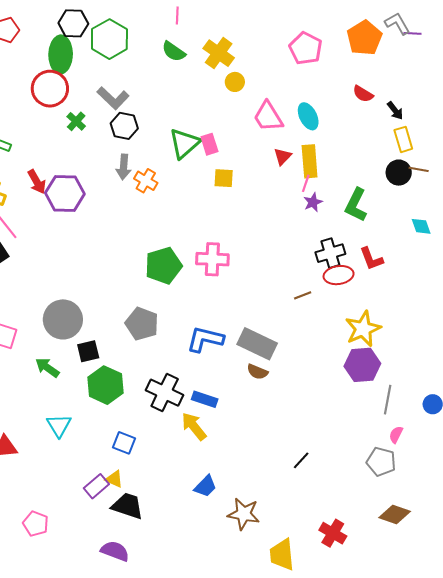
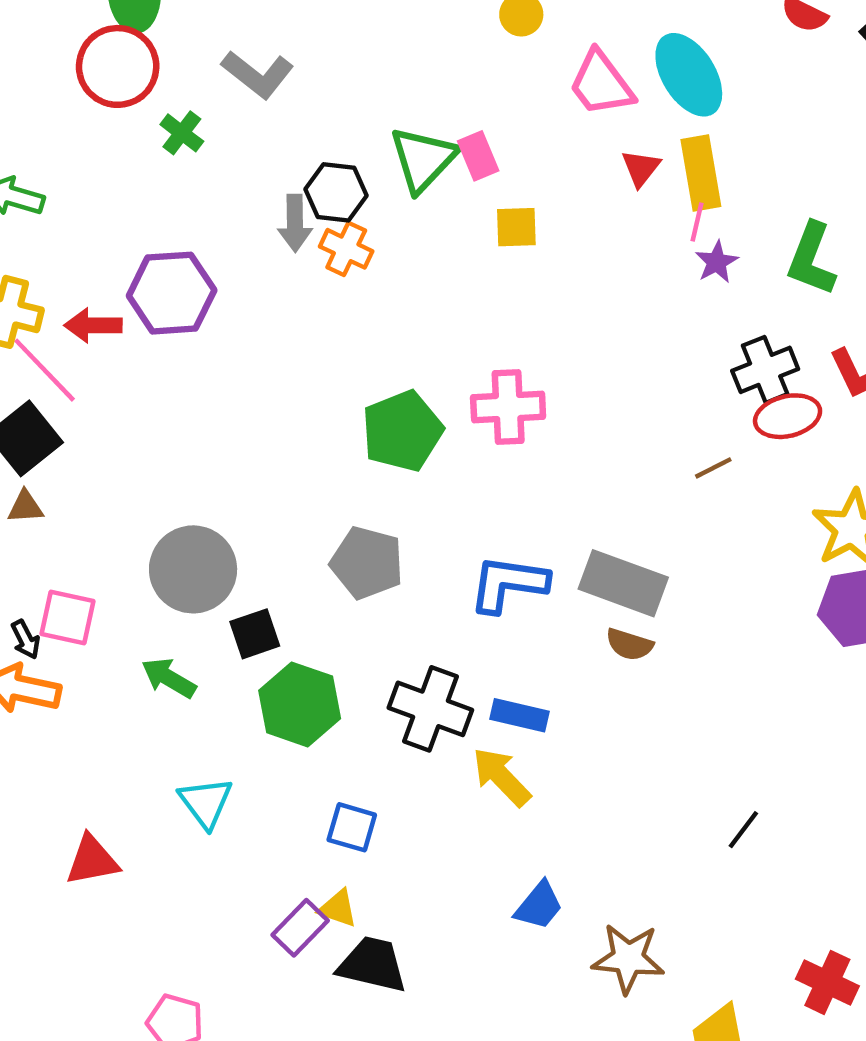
cyan ellipse: (308, 116) -> (689, 75), size x1.4
black hexagon: (124, 126) -> (336, 192), moved
red arrow: (37, 182) -> (93, 325), moved, turned 125

